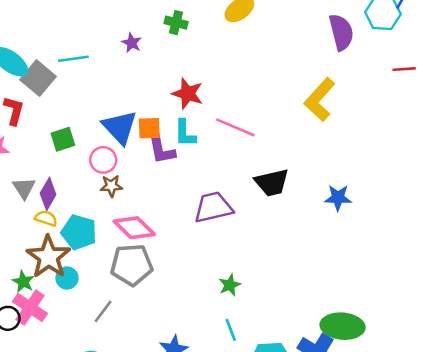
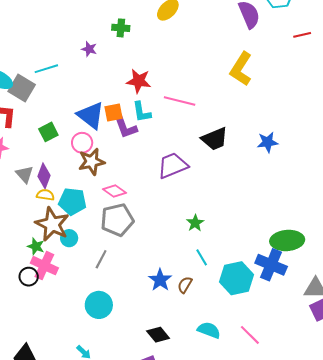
brown star: (111, 186) -> (92, 162), size x1.5
pink diamond: (134, 228) -> (114, 191), size x0.7

